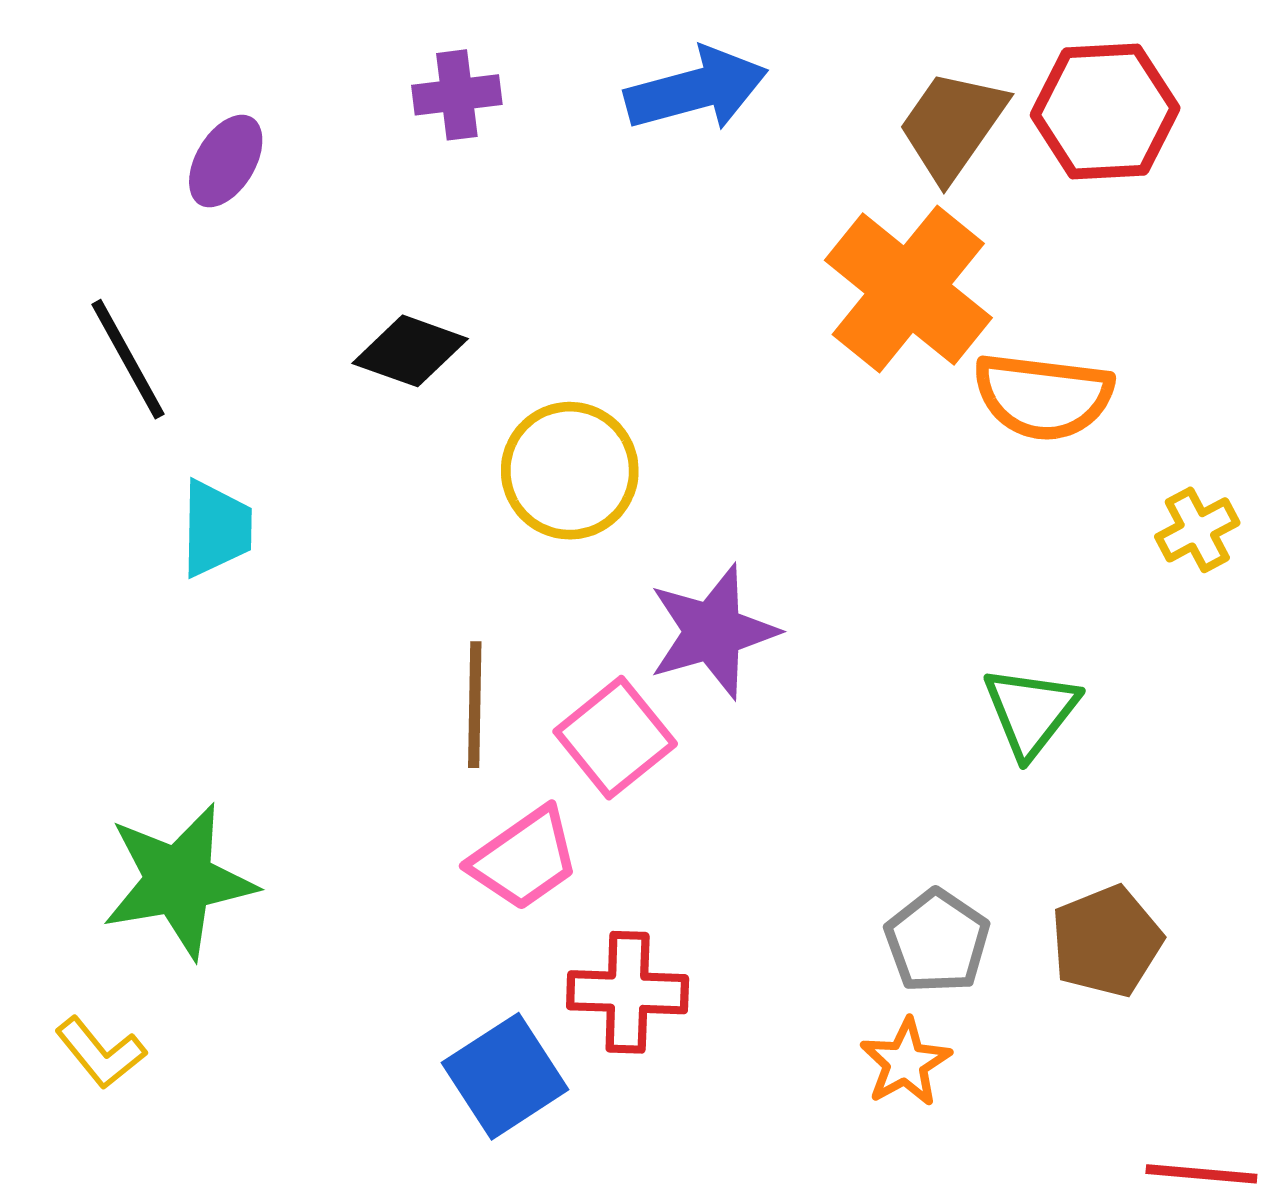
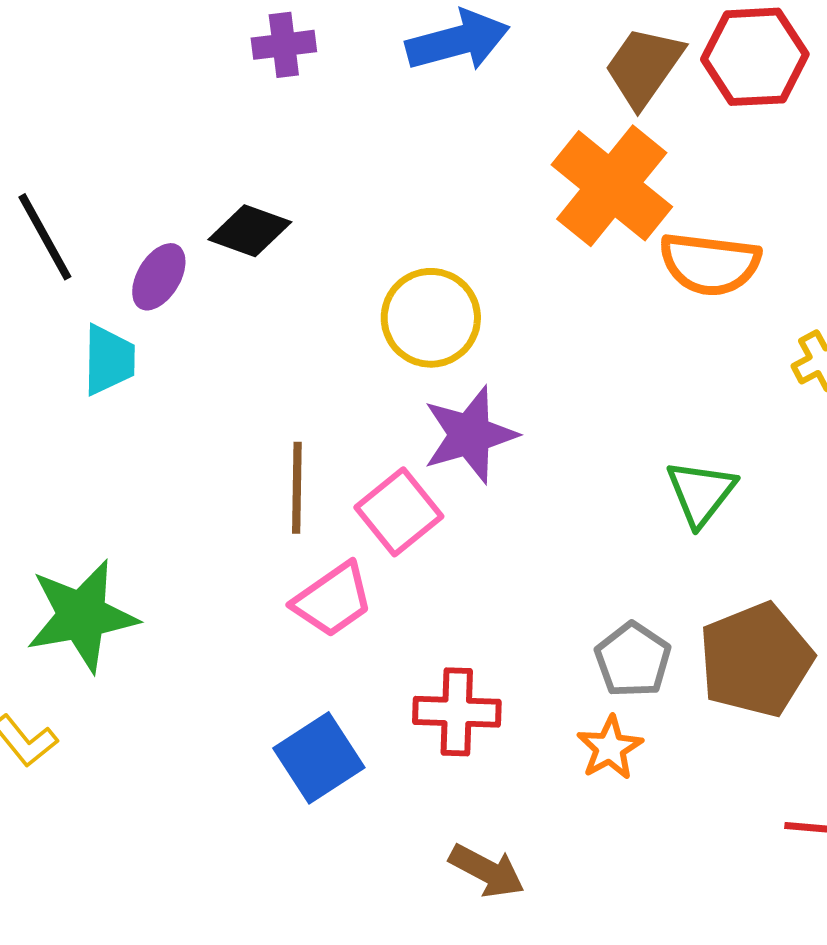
purple ellipse: (226, 161) -> (159, 277), moved
yellow circle: (570, 471) -> (431, 318), moved
brown pentagon: (1106, 941) -> (756, 660), size x1.4
red cross: (628, 992) -> (457, 712), moved

